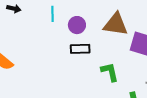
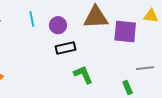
green L-shape: (110, 72) -> (83, 75), moved

